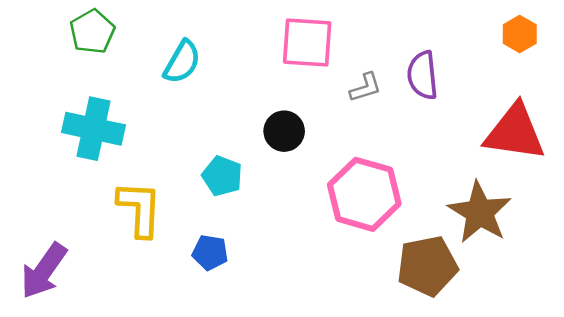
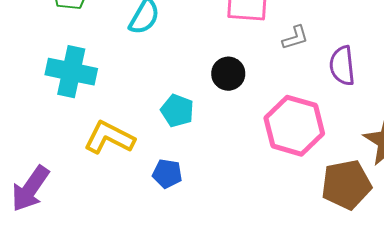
purple semicircle: (423, 75) -> (342, 66), moved
yellow L-shape: (140, 209) -> (109, 138), turned -66

